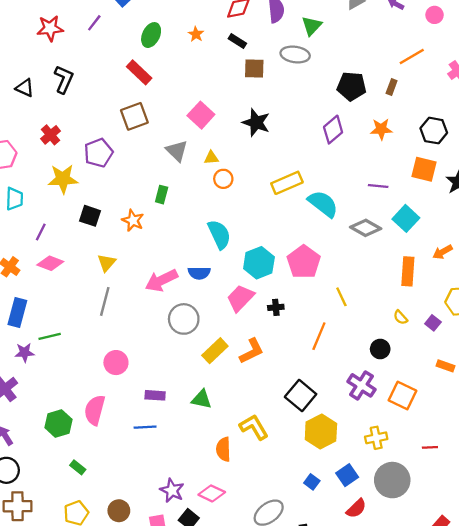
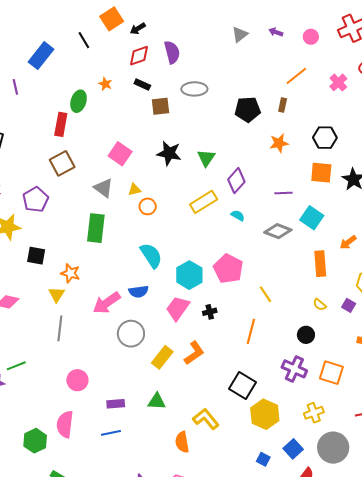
purple line: (94, 23) -> (15, 87), turned -42
green triangle: (312, 26) -> (206, 158), moved
green ellipse: (151, 35) -> (79, 101), moved
red rectangle: (139, 72) -> (61, 124), turned 65
purple diamond: (333, 130) -> (236, 181), moved
green rectangle: (162, 195) -> (96, 228), size x1.8
cyan semicircle: (323, 204) -> (238, 216), size x0.5
orange star: (133, 220) -> (70, 273), moved

